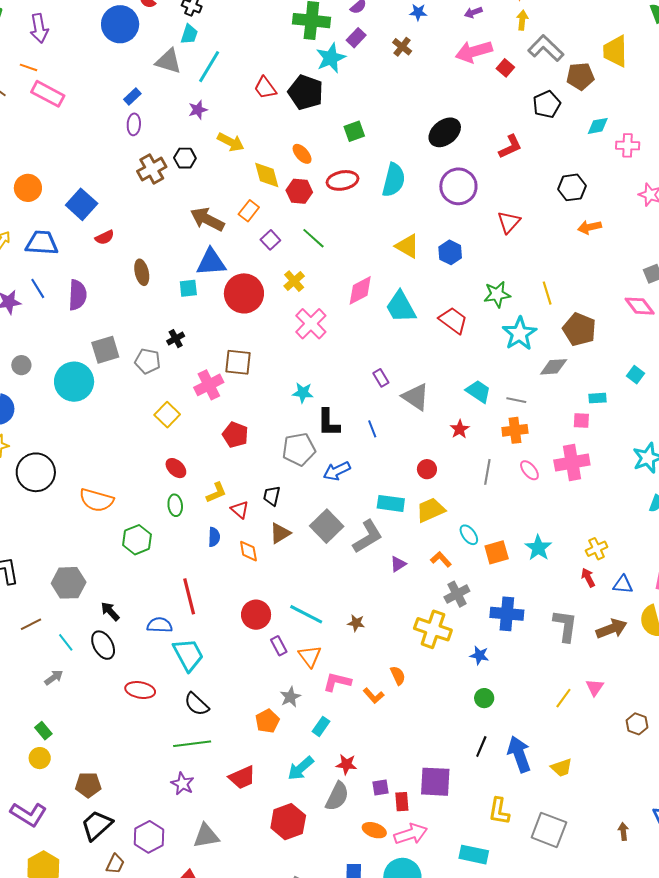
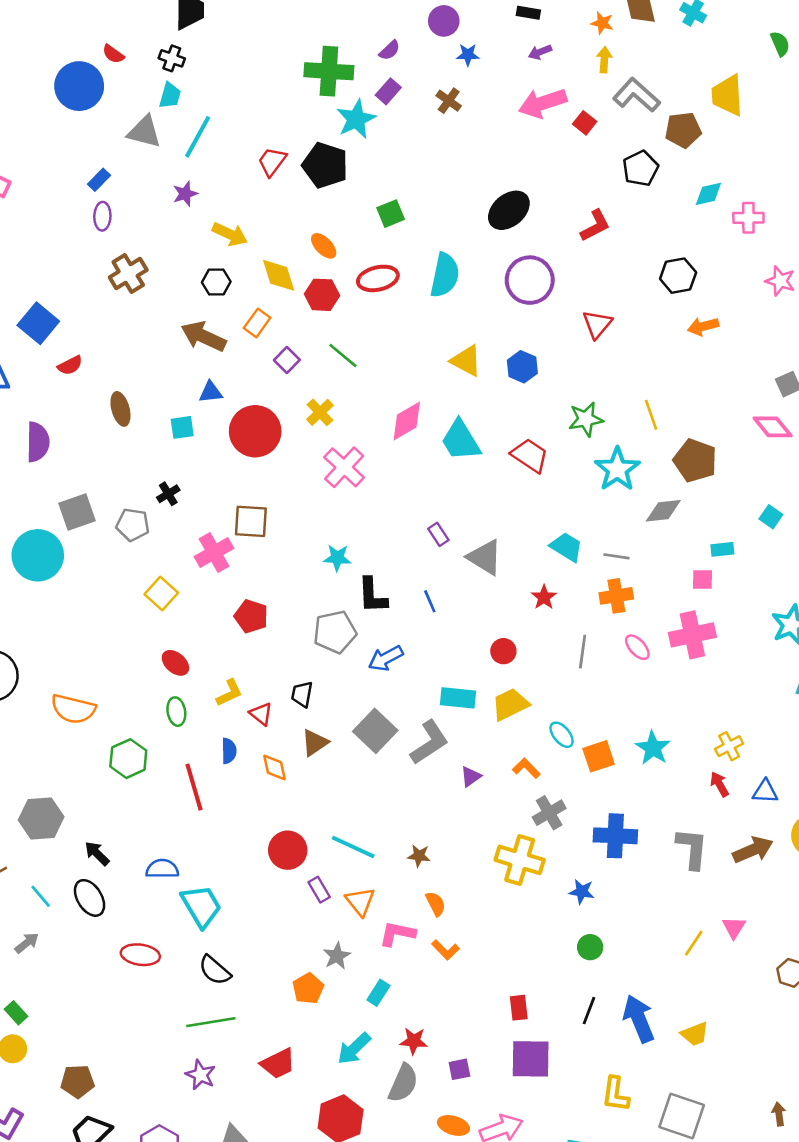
red trapezoid: (265, 88) -> (272, 162), turned 75
black hexagon: (185, 158) -> (216, 282), moved
blue triangle: (211, 262) -> (211, 392), size x0.6
red line: (189, 596) -> (194, 787), moved
orange semicircle: (398, 676) -> (436, 904), moved
red rectangle: (402, 802) -> (519, 1008), moved

